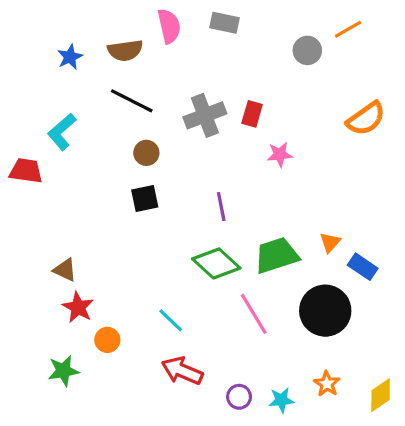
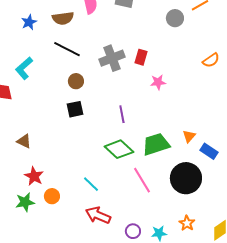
orange semicircle: (366, 119) -> (211, 60), size x0.7
brown triangle: (65, 270) -> (24, 141), moved
green star: (63, 371) -> (25, 202), moved

